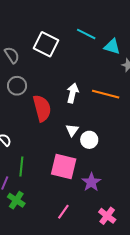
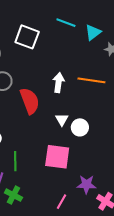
cyan triangle: (112, 47) -> (93, 32), turned -48
purple star: (91, 182) -> (86, 184), moved, turned -30

